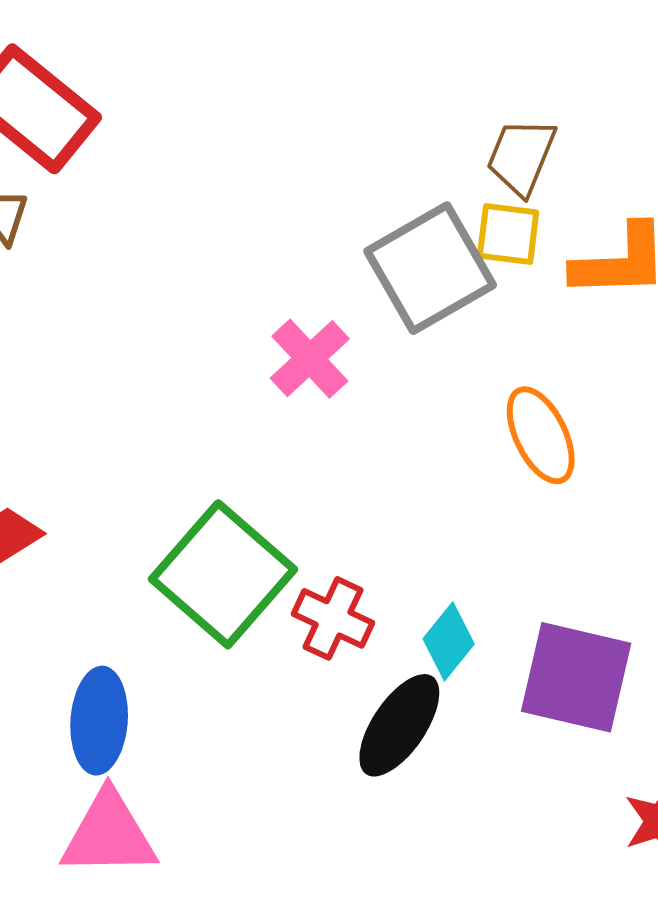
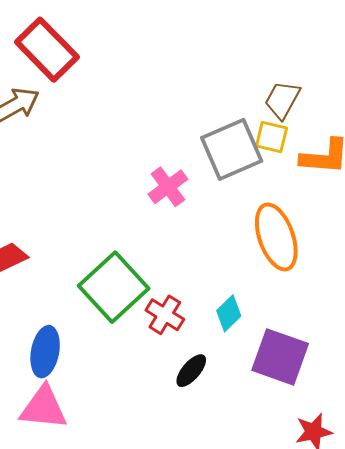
orange ellipse: (541, 435) -> (276, 237), size x1.4
cyan diamond: (449, 641) -> (229, 313), moved
black ellipse: (399, 725) -> (191, 371), size x0.7

